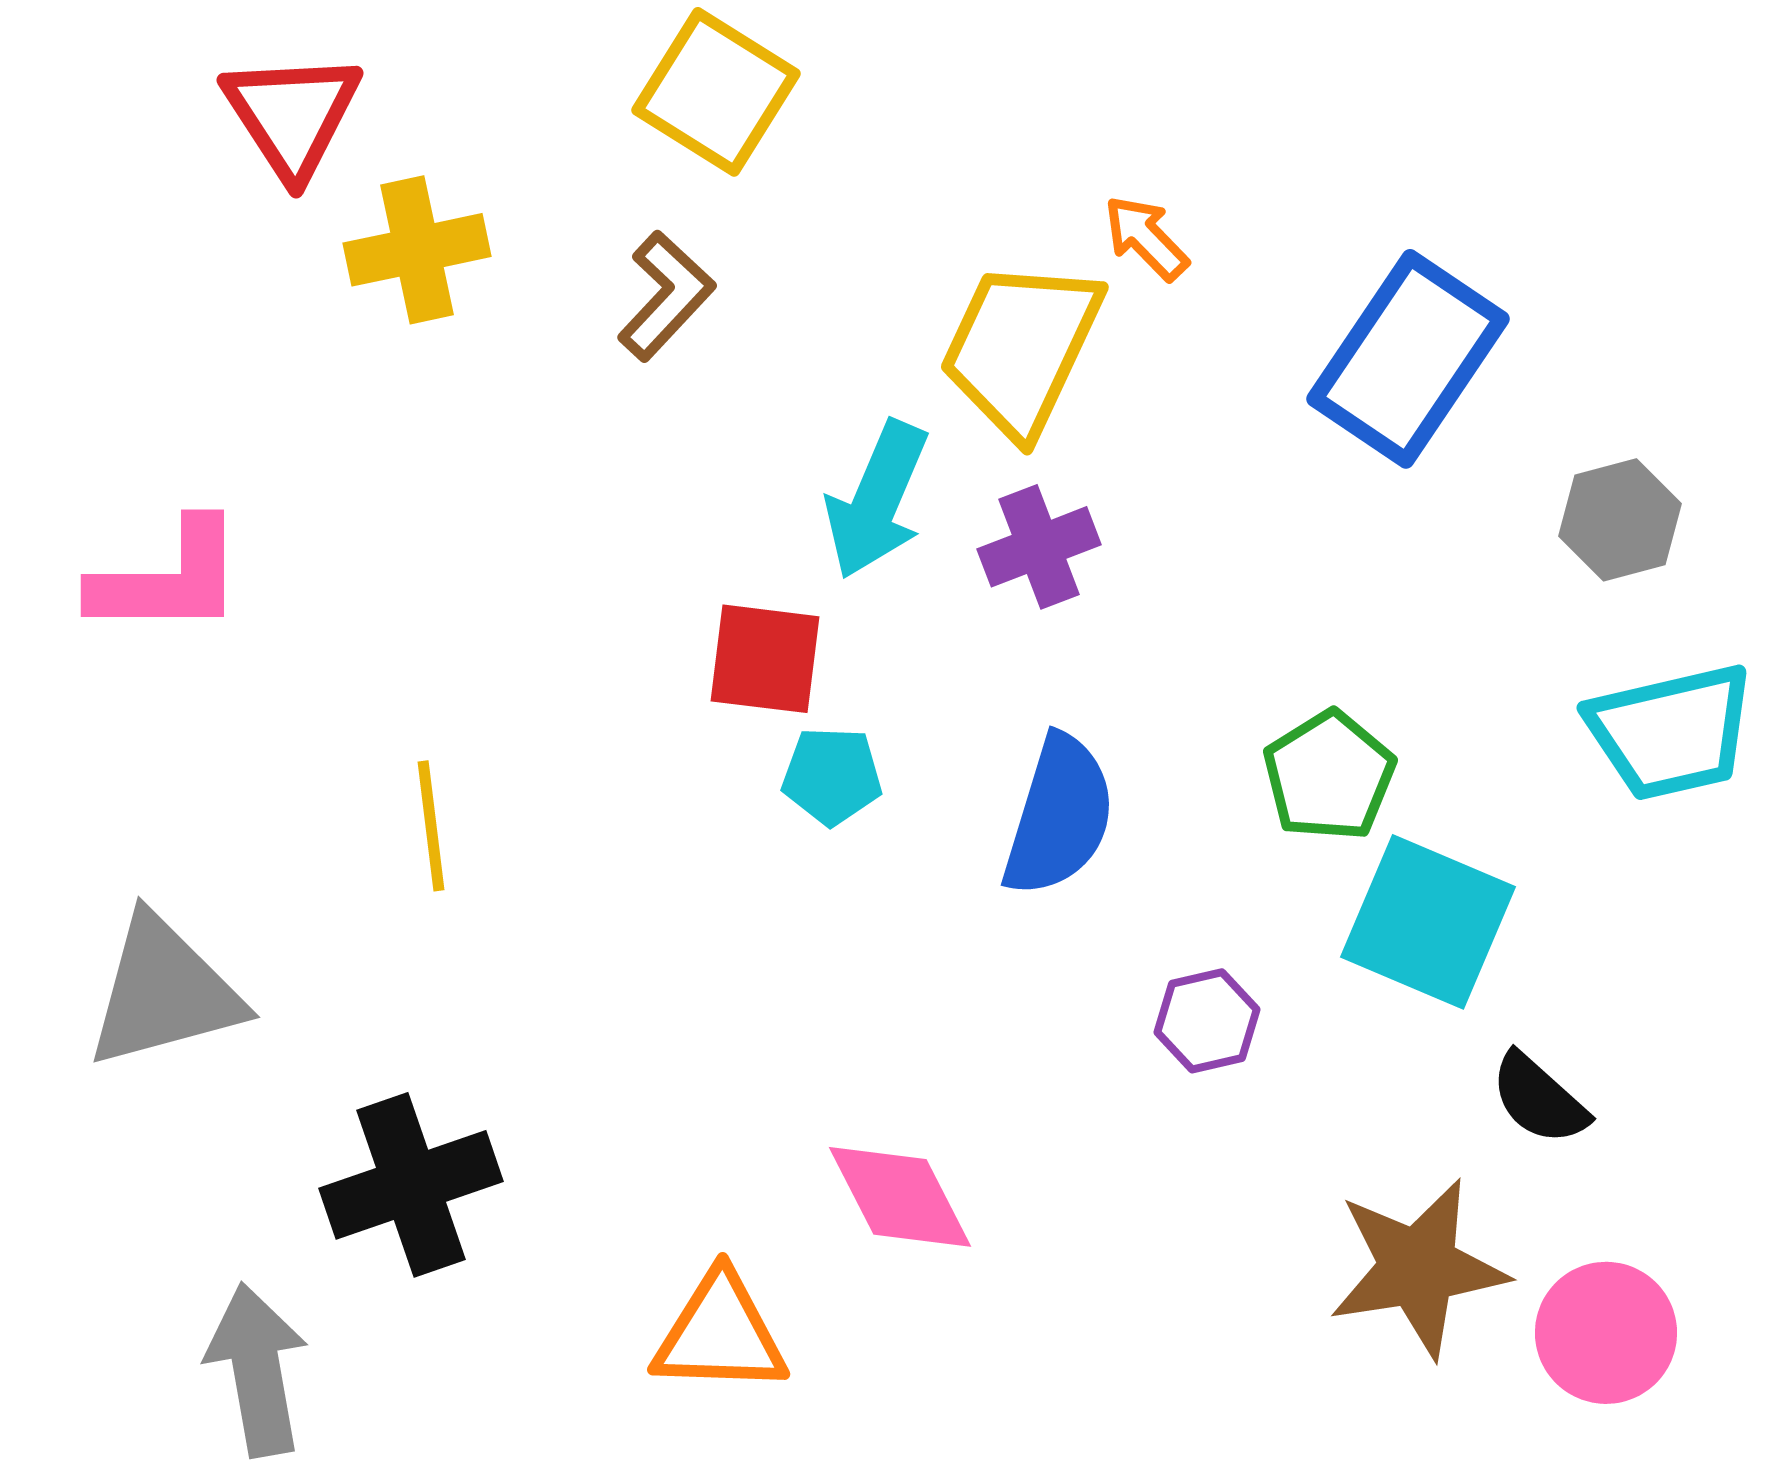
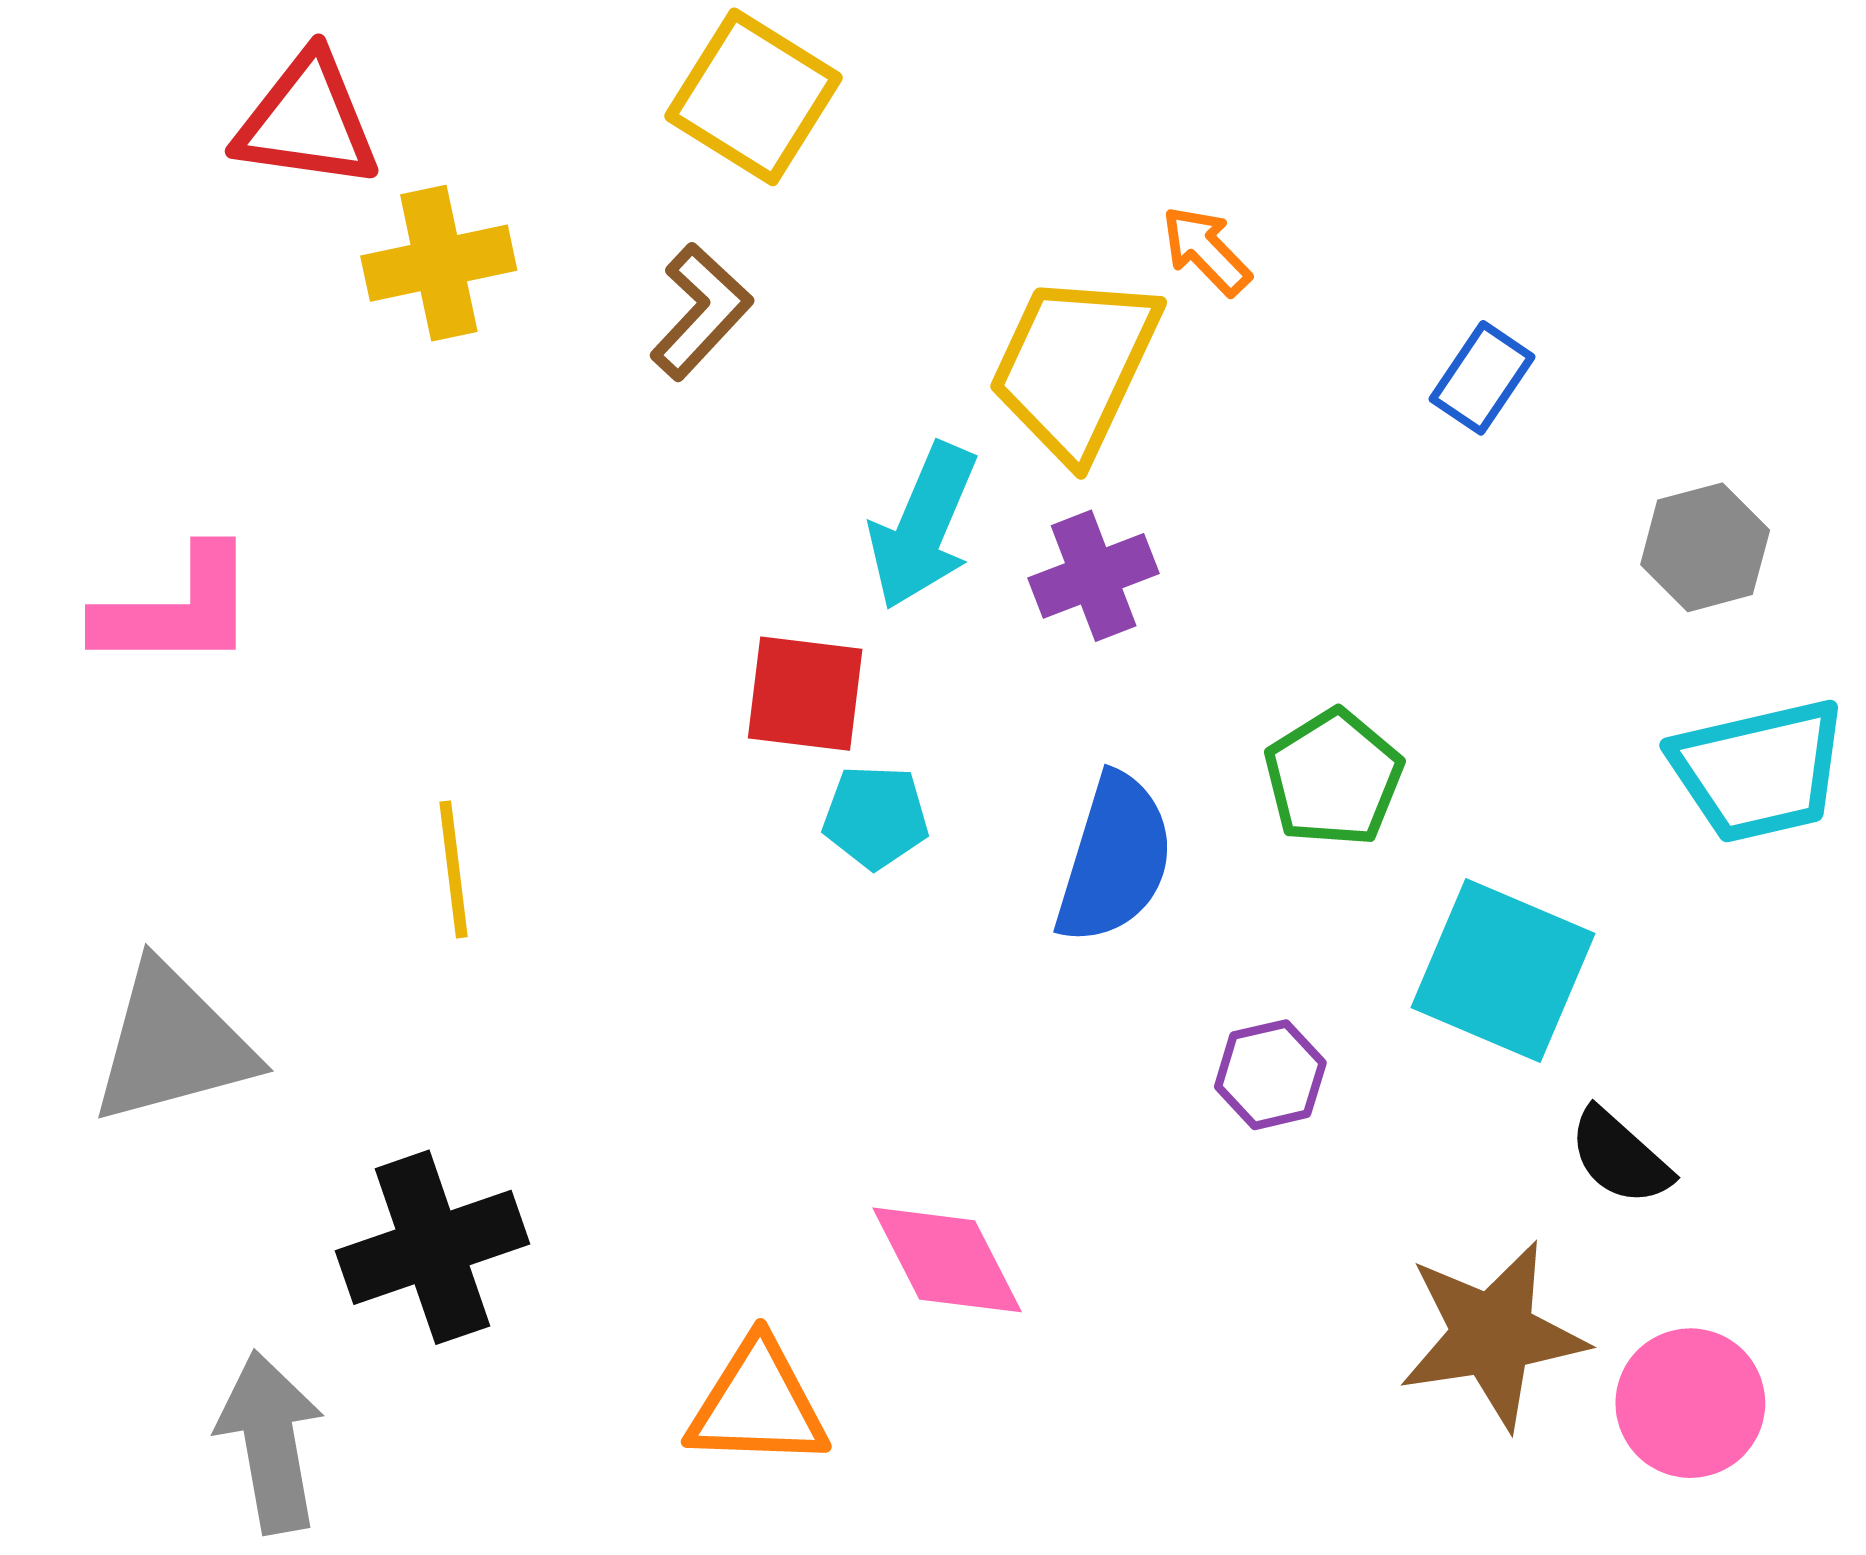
red triangle: (292, 115) -> (307, 121), turned -49
blue rectangle: (1408, 359) -> (1482, 378), size x0.5
green pentagon: (1329, 776) -> (1334, 778), moved

